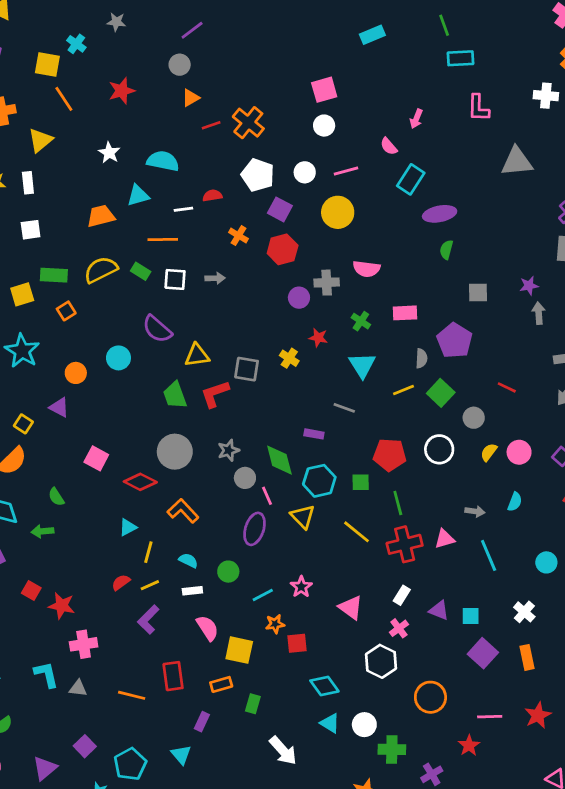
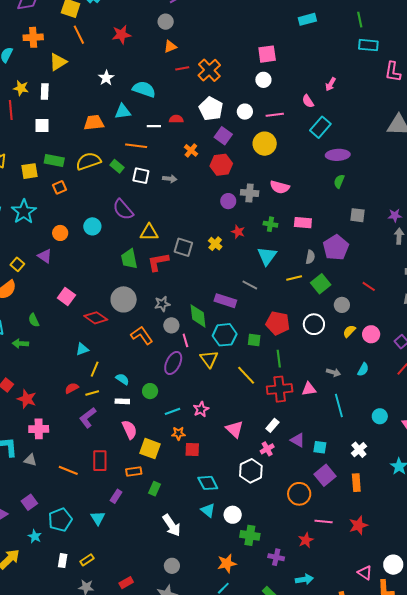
pink L-shape: (478, 108) -> (393, 72), moved
green cross: (361, 321) -> (270, 224), turned -32
purple rectangle: (314, 434) -> (225, 301), size x1.5
orange L-shape: (183, 511) -> (142, 335), moved
orange circle: (430, 697) -> (299, 494), moved
purple cross: (432, 774) -> (276, 557), turned 35

